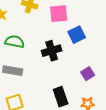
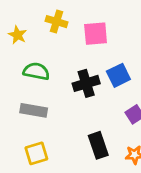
blue square: (77, 35) -> (118, 75), moved

